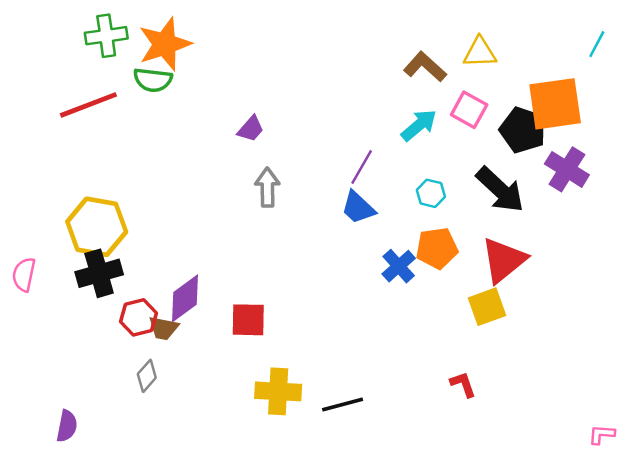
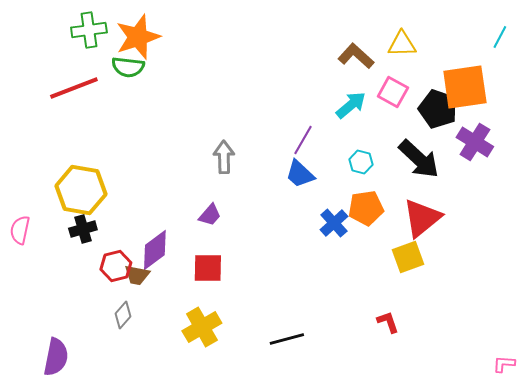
purple trapezoid: (251, 129) -> (210, 215), moved
black cross: (99, 273) -> (83, 229), size x0.7
yellow cross: (278, 391) -> (202, 327), moved, turned -33
purple semicircle: (67, 426) -> (56, 357), size x1.4

